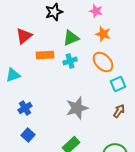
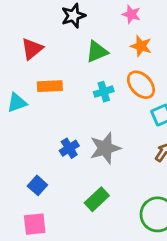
orange rectangle: (45, 55) -> (50, 86), moved
cyan cross: (70, 61) -> (104, 92), moved
blue cross: (25, 108) -> (69, 148), moved

